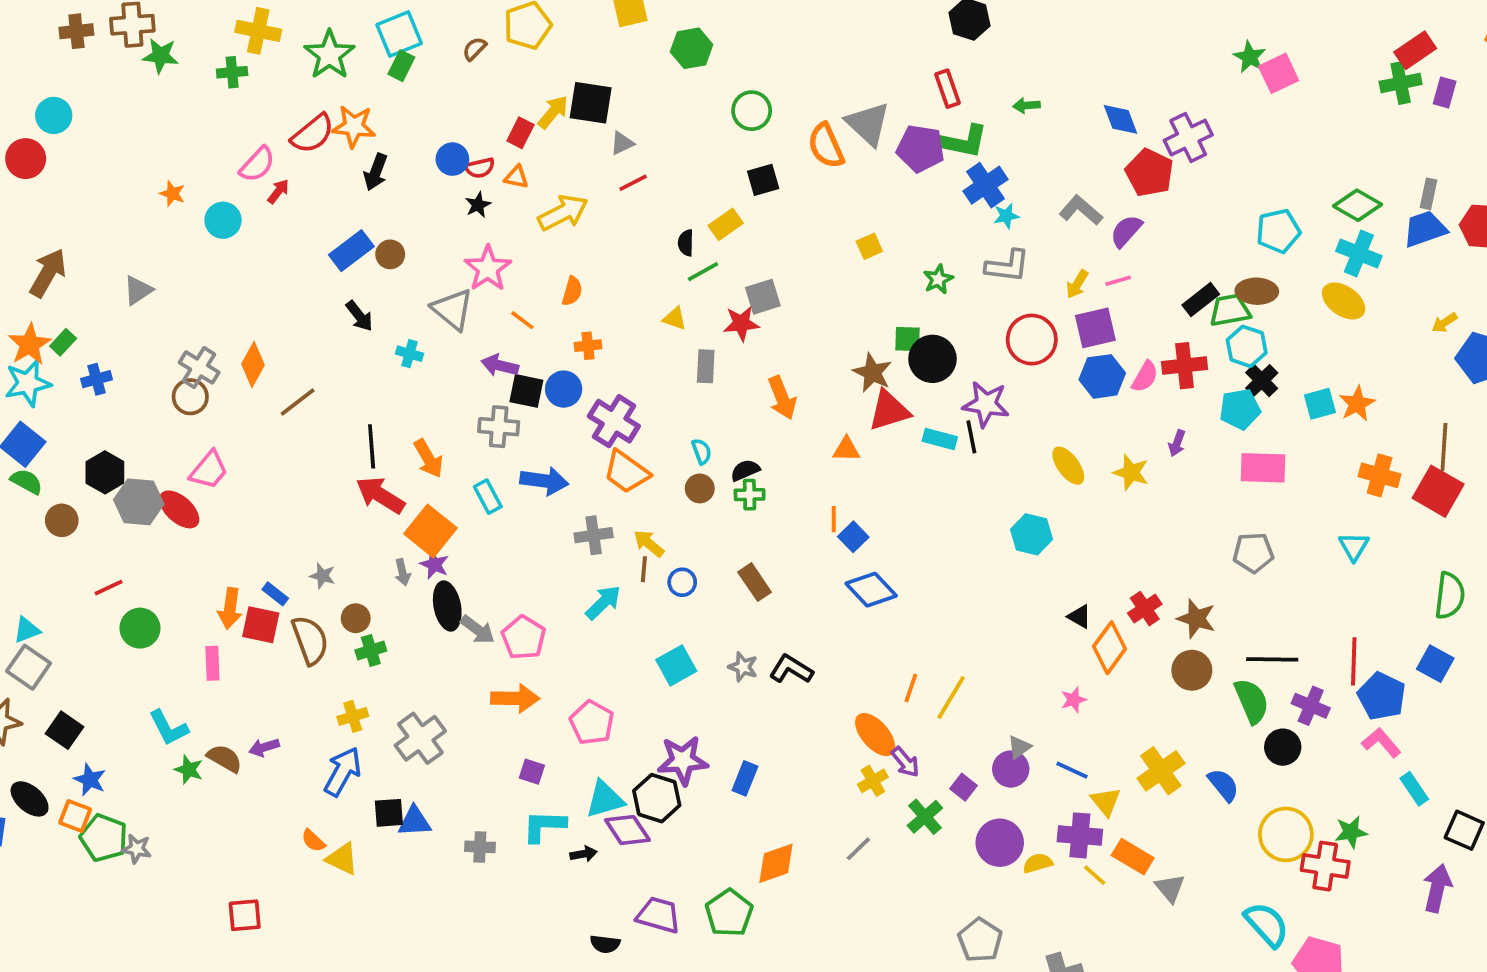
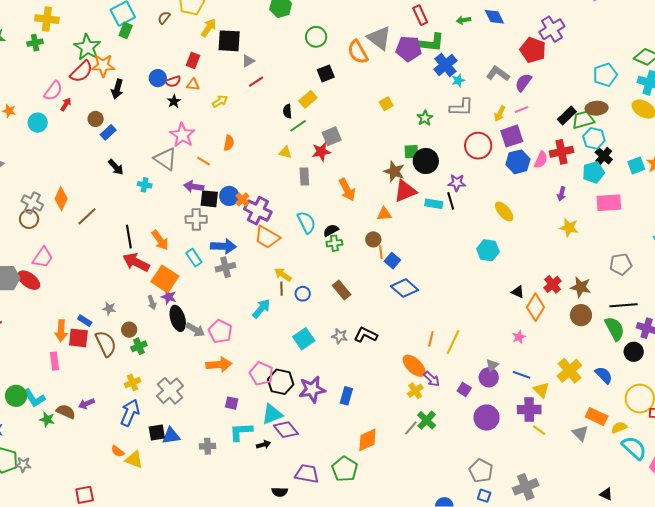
green star: (329, 55) -> (87, 47), moved
yellow arrow: (553, 112) -> (209, 28), moved
blue diamond: (1120, 119) -> (494, 17), moved
yellow arrow: (563, 213) -> (220, 101), size x0.6
blue rectangle: (351, 251) -> (108, 132), size x0.7
brown circle: (390, 254) -> (96, 119), moved
orange cross: (588, 346) -> (242, 199), moved, turned -32
purple star: (986, 404) -> (457, 183), size x0.7
cyan semicircle: (702, 451) -> (306, 222), size x1.6
yellow star: (1131, 472) -> (569, 228), moved
brown circle: (700, 488) -> (373, 239), moved
gray cross: (594, 535) -> (225, 267), moved
gray pentagon: (1253, 553) -> (621, 264), moved
green circle: (140, 628) -> (16, 396), moved
black hexagon: (657, 798) -> (281, 382), moved
green cross: (925, 817) -> (427, 420), moved
orange rectangle: (1133, 857) -> (597, 417), moved
yellow semicircle: (1038, 863) -> (619, 428), moved

